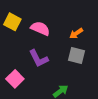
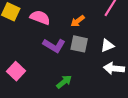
purple L-shape: (38, 58) -> (54, 45), moved, turned -30

